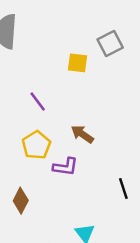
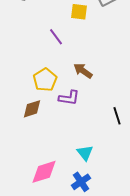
purple line: (38, 102) -> (56, 37), moved
brown diamond: (21, 201) -> (32, 109), moved, turned 45

